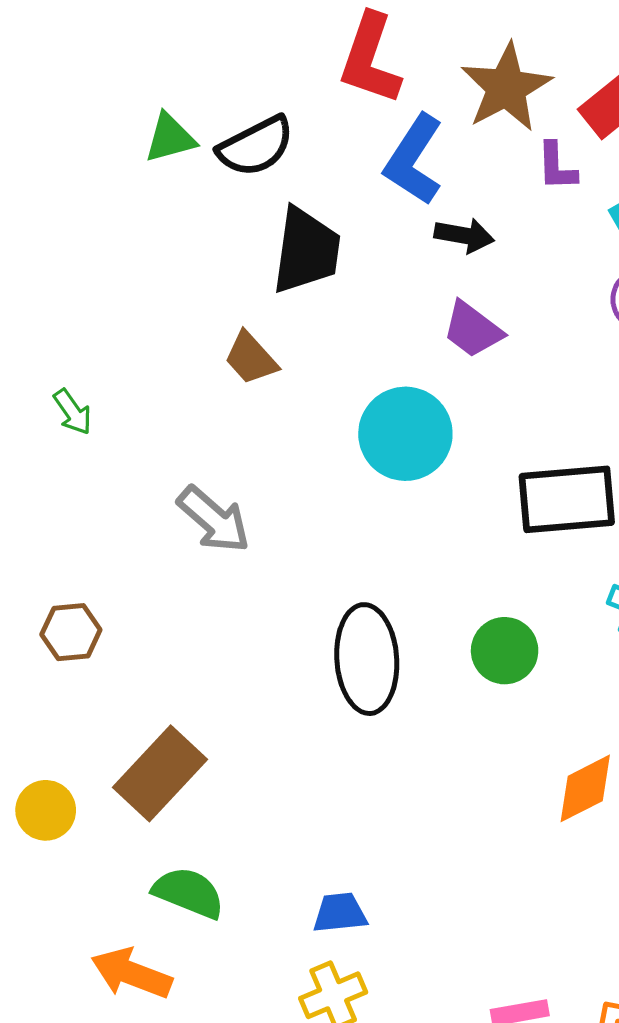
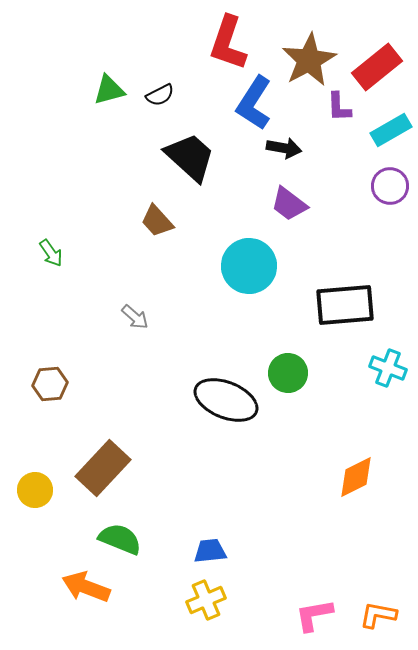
black semicircle: (256, 146) -> (160, 95), size x0.6
black trapezoid: (306, 251) -> (190, 157), turned -56
gray arrow: (214, 520) -> (135, 317), size x0.6
green circle: (505, 651) -> (288, 373), moved
black ellipse: (367, 659) -> (226, 400), turned -64

